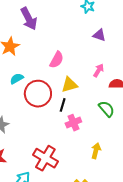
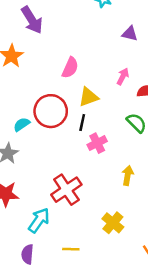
purple triangle: (99, 35) -> (130, 34), moved
cyan semicircle: (17, 79) -> (22, 124), moved
red cross: (45, 158) -> (66, 190), turned 30

